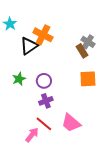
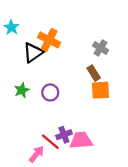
brown rectangle: (82, 51) -> (94, 73), moved
purple cross: (46, 101) -> (64, 135), moved
pink trapezoid: (71, 123) -> (81, 140), turned 135

